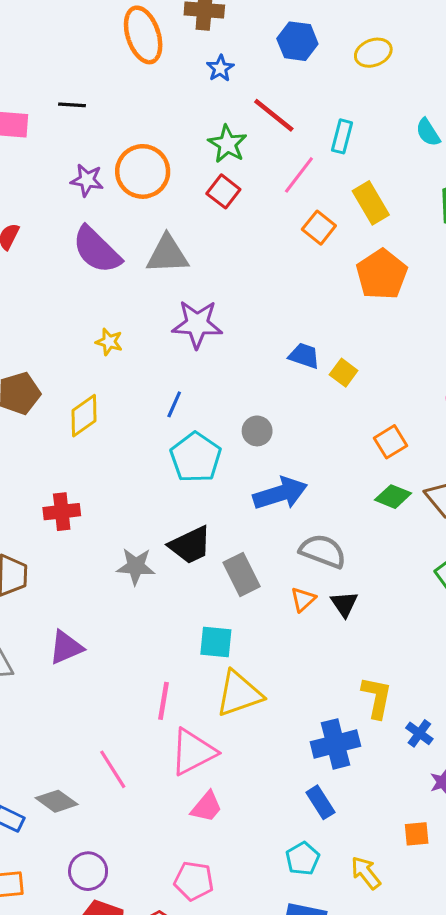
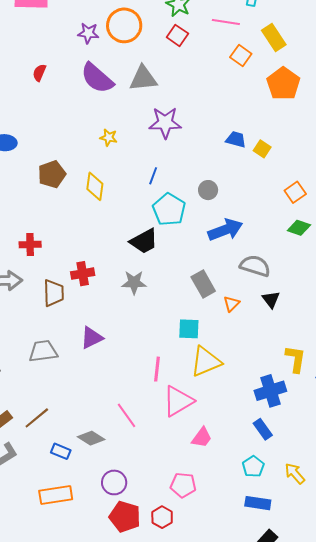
pink line: (299, 175) -> (226, 22), turned 64
yellow diamond: (84, 416) -> (95, 186), turned -44
red cross: (62, 512) -> (83, 274), moved
black trapezoid: (190, 545) -> (144, 241), moved
orange triangle: (303, 599) -> (231, 304), moved
pink trapezoid: (206, 807) -> (202, 438), moved

